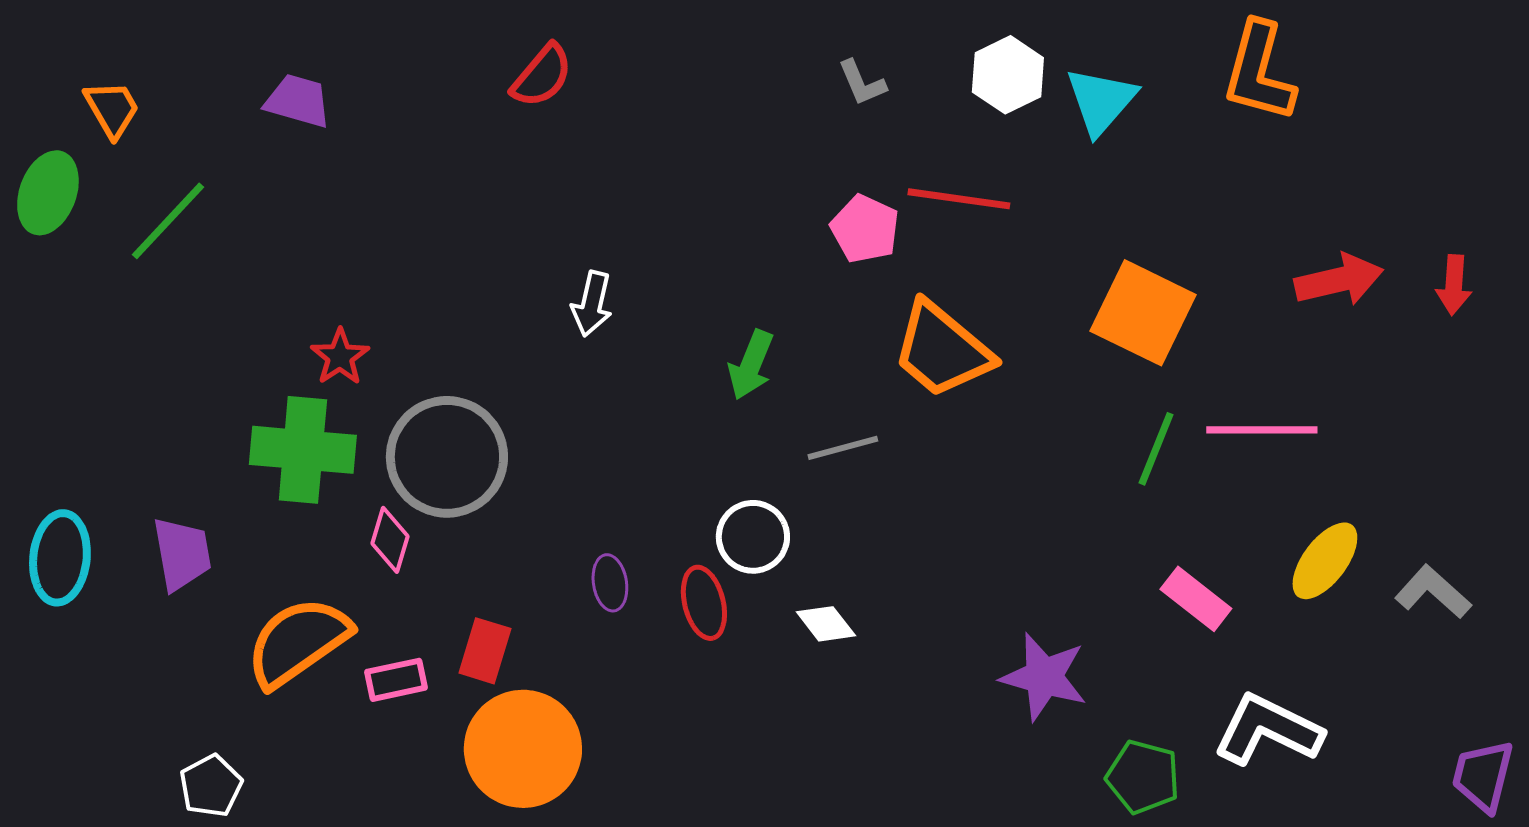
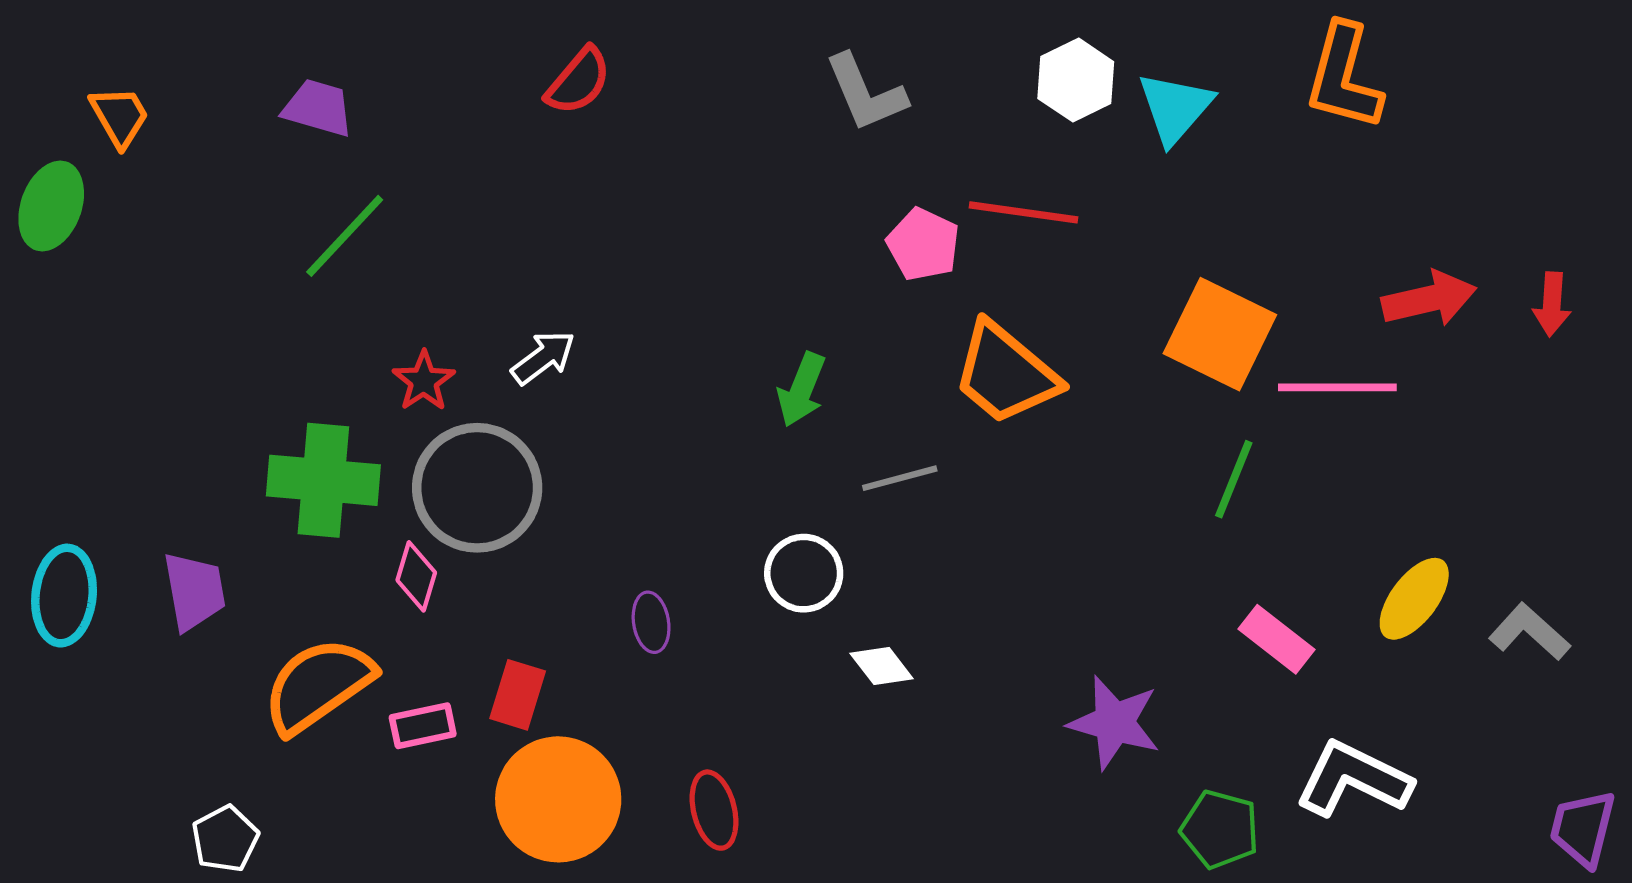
gray L-shape: (862, 83) -> (866, 93), moved, size x1.6
green line: (168, 221) -> (345, 236), moved
white arrow: (592, 304) -> (543, 358), moved, turned -140
red star: (340, 357) -> (424, 381), moved
pink line: (1262, 430) -> (1337, 387), moved
red ellipse: (704, 603) -> (714, 810), moved

